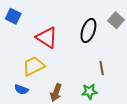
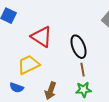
black ellipse: (88, 30) -> (79, 47), moved, turned -40
brown line: (102, 68) -> (83, 70), moved

